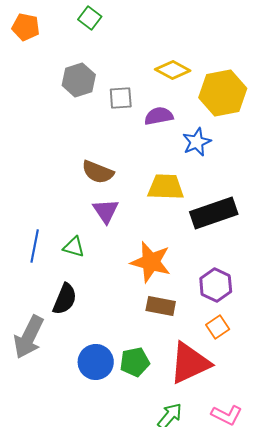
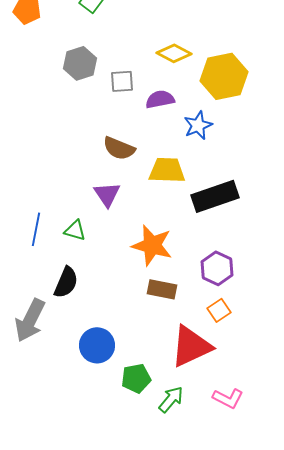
brown semicircle: (98, 172) -> (119, 148), moved
green pentagon: (135, 362) -> (136, 378), moved

